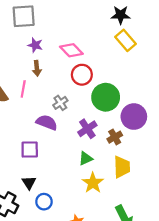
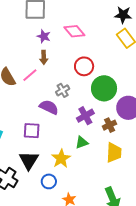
pink diamond: (71, 50) -> (74, 31), moved
pink line: (23, 89) -> (30, 75), turned 35
black triangle: (29, 183) -> (29, 160), size x1.5
yellow star: (93, 183) -> (61, 159), moved
blue circle: (44, 202) -> (49, 181), moved

